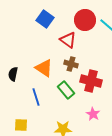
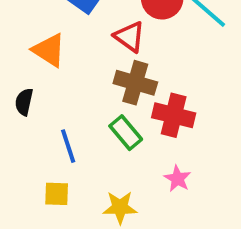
brown cross: (71, 64) -> (135, 83), size x1.5
orange triangle: (44, 68) -> (49, 50), moved
yellow square: (21, 125) -> (57, 194), moved

